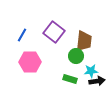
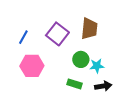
brown trapezoid: (84, 41) -> (89, 29), moved
cyan star: (91, 71) -> (97, 66), moved

